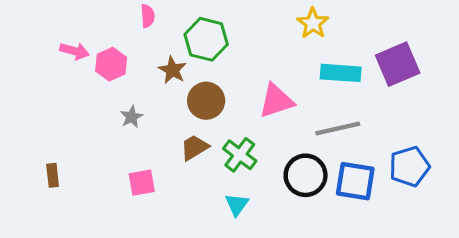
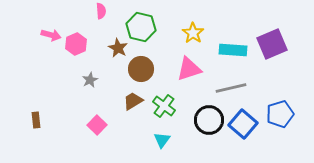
yellow star: (313, 23) -> (193, 33), moved
blue square: (355, 181) -> (243, 124), turned 32
pink square: (142, 183) -> (97, 125), turned -36

